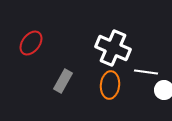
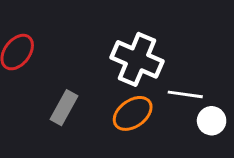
orange ellipse: (110, 85) -> (133, 113), turned 48

